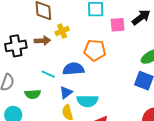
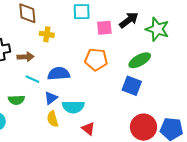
yellow cross: (62, 31) -> (47, 34), turned 32
brown arrow: (42, 41) -> (26, 57), moved
orange pentagon: (95, 50) -> (96, 59), moved

